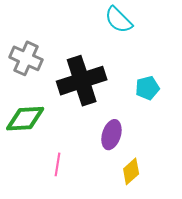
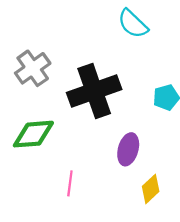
gray cross: (26, 58) -> (33, 68), turned 32

